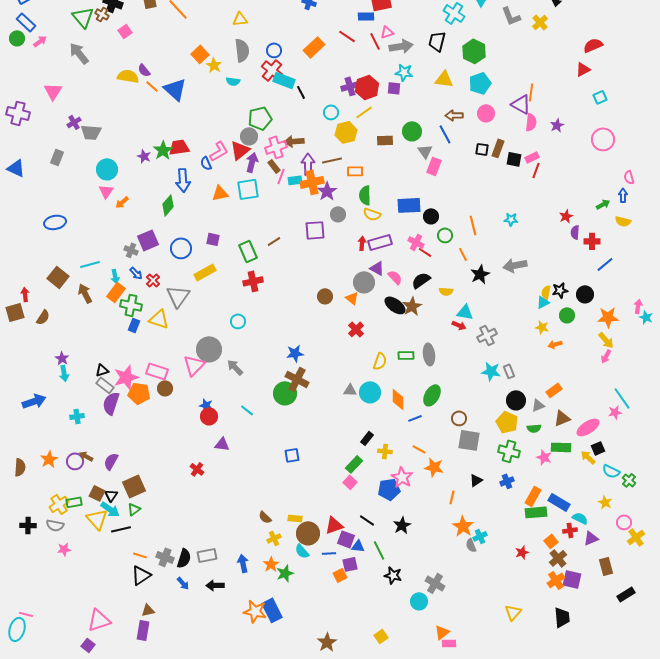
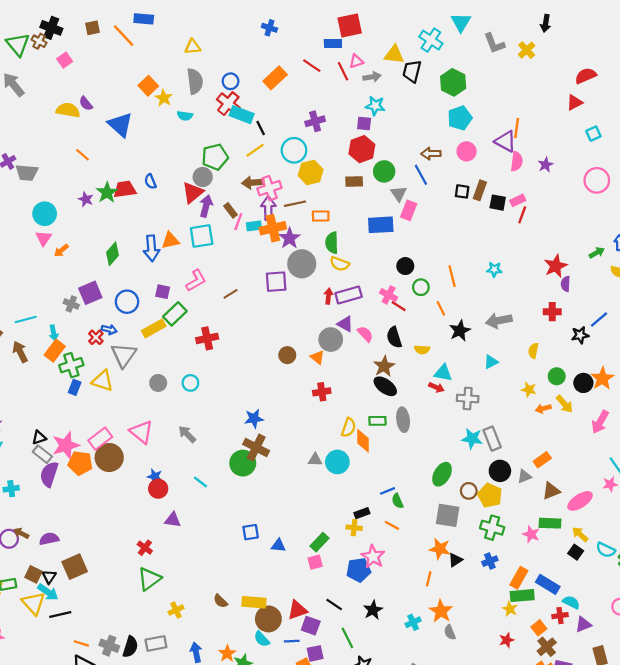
gray arrow: (401, 46) -> (372, 77), size x0.7
yellow triangle: (444, 79) -> (394, 55), moved
orange line: (152, 86) -> (82, 155), moved
red hexagon: (367, 87) -> (362, 149), moved
cyan circle: (331, 112) -> (294, 150), size x1.5
yellow line: (364, 112) -> (255, 150), moved
pink cross: (276, 147) -> (269, 188), moved
pink L-shape: (219, 151) -> (196, 281), moved
blue semicircle: (206, 163) -> (150, 181), moved
blue arrow: (183, 180) -> (151, 248), moved
blue rectangle: (409, 205) -> (381, 225), moved
gray circle: (338, 214) -> (302, 264), size x1.6
red star: (566, 216) -> (556, 266), size x1.5
red cross: (592, 241) -> (552, 312), moved
green rectangle: (248, 251) -> (175, 314), moved, turned 70
blue arrow: (136, 273) -> (109, 330), moved, turned -32
black semicircle: (421, 280) -> (394, 337), turned -72
black star: (560, 290) -> (580, 335), moved
black circle: (585, 294) -> (583, 383), moved
cyan triangle: (543, 302) -> (491, 362), moved
green cross: (131, 305) -> (71, 365), turned -30
black ellipse: (395, 305) -> (385, 386), moved
orange star: (608, 317) -> (602, 378), turned -30
red cross: (356, 329) -> (322, 392), turned 35
gray cross: (487, 335) -> (468, 399), turned 30
yellow arrow: (606, 340) -> (564, 404), moved
gray circle: (209, 349) -> (158, 383), moved, size x0.6
pink arrow: (606, 356) -> (600, 422), size x1.5
pink triangle: (194, 365) -> (141, 432), turned -35
pink rectangle: (157, 371) -> (100, 439), turned -55
gray rectangle: (509, 371) -> (492, 439), size x1.5
brown circle: (165, 388) -> (109, 458), size x1.6
green ellipse: (432, 395) -> (442, 474), moved
orange diamond: (398, 399) -> (363, 441), moved
brown circle: (459, 418) -> (469, 491), moved
green semicircle: (534, 428) -> (397, 501), moved, turned 72
black rectangle: (367, 438) -> (362, 513), moved, turned 32
black square: (598, 448) -> (576, 552), moved, turned -32
purple semicircle: (111, 461) -> (49, 539), turned 48
orange star: (434, 467) -> (440, 549), moved
pink square: (350, 482) -> (315, 562), turned 32
yellow star: (605, 502) -> (510, 609), moved
green triangle: (134, 509) -> (149, 579), moved, size x1.6
yellow rectangle: (295, 518) -> (254, 602), size x1.5
cyan cross: (480, 536) -> (413, 622), moved
yellow cross: (274, 538) -> (176, 610), moved
blue triangle: (358, 546) -> (278, 545), moved

